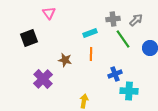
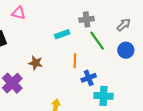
pink triangle: (49, 13) -> (19, 13), turned -40
gray arrow: (136, 20) -> (124, 25), moved
orange line: (91, 54) -> (75, 61), moved

